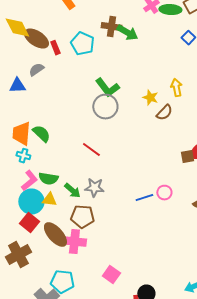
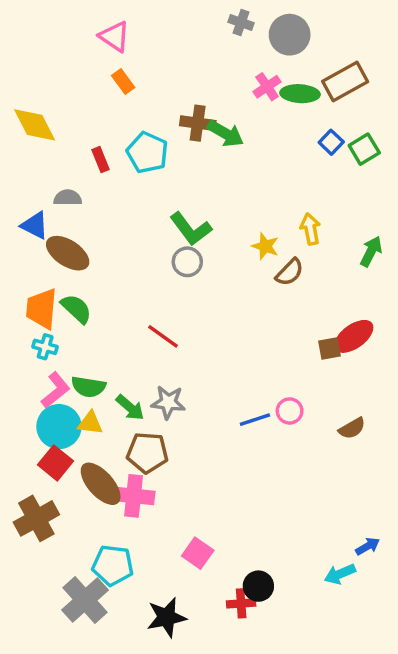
brown ellipse: (36, 39) -> (68, 253), moved
gray semicircle: (36, 70) -> (68, 198), turned 35
blue triangle: (17, 86) -> (35, 225), turned 30
gray circle: (105, 107) -> (187, 262), size x0.7

